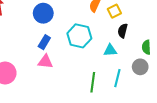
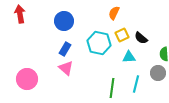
yellow square: (114, 11) -> (122, 35), moved
black semicircle: (123, 31) -> (141, 38), turned -64
pink triangle: (45, 62) -> (66, 68), turned 35

